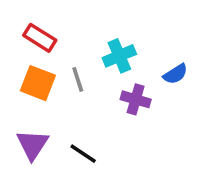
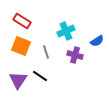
gray line: (78, 79) -> (46, 52), moved
black line: (83, 154) -> (40, 76), moved

